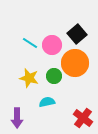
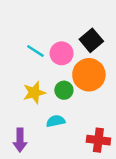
yellow star: (29, 78) -> (34, 93), turned -30
red cross: (83, 118) -> (98, 140), turned -30

